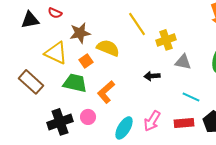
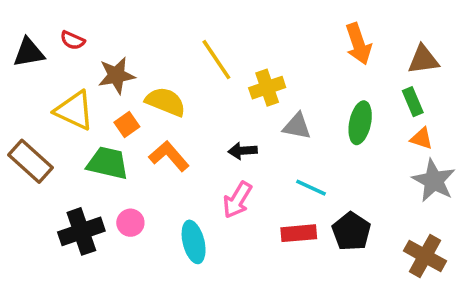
orange L-shape: (106, 92) -> (169, 156), moved, turned 90
pink arrow: (152, 121) -> (237, 200), moved
cyan ellipse: (124, 128) -> (194, 242), turned -45

